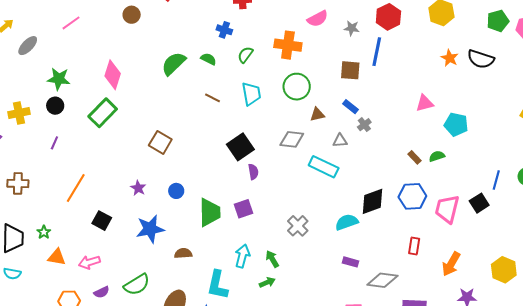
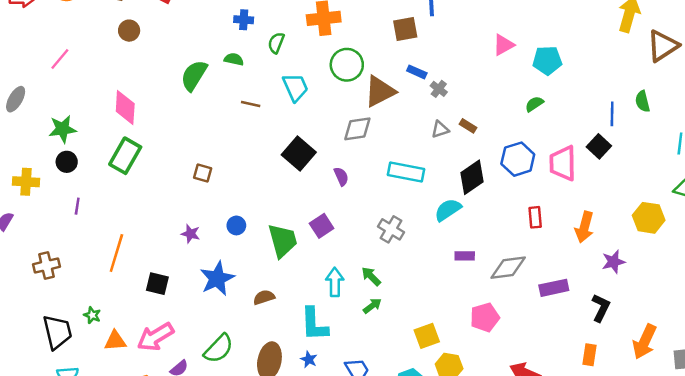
yellow cross: (19, 113) -> (26, 182), turned 30
brown triangle: (317, 114) -> (380, 91), size x1.8
gray triangle: (340, 141) -> (440, 129), moved
brown square: (160, 142) -> (203, 173), size x0.7
brown rectangle: (415, 157) -> (468, 126), moved
cyan rectangle: (324, 167) -> (406, 172), moved
purple semicircle: (253, 172) -> (341, 176), moved
pink arrow: (89, 262) -> (155, 337), size x1.4

